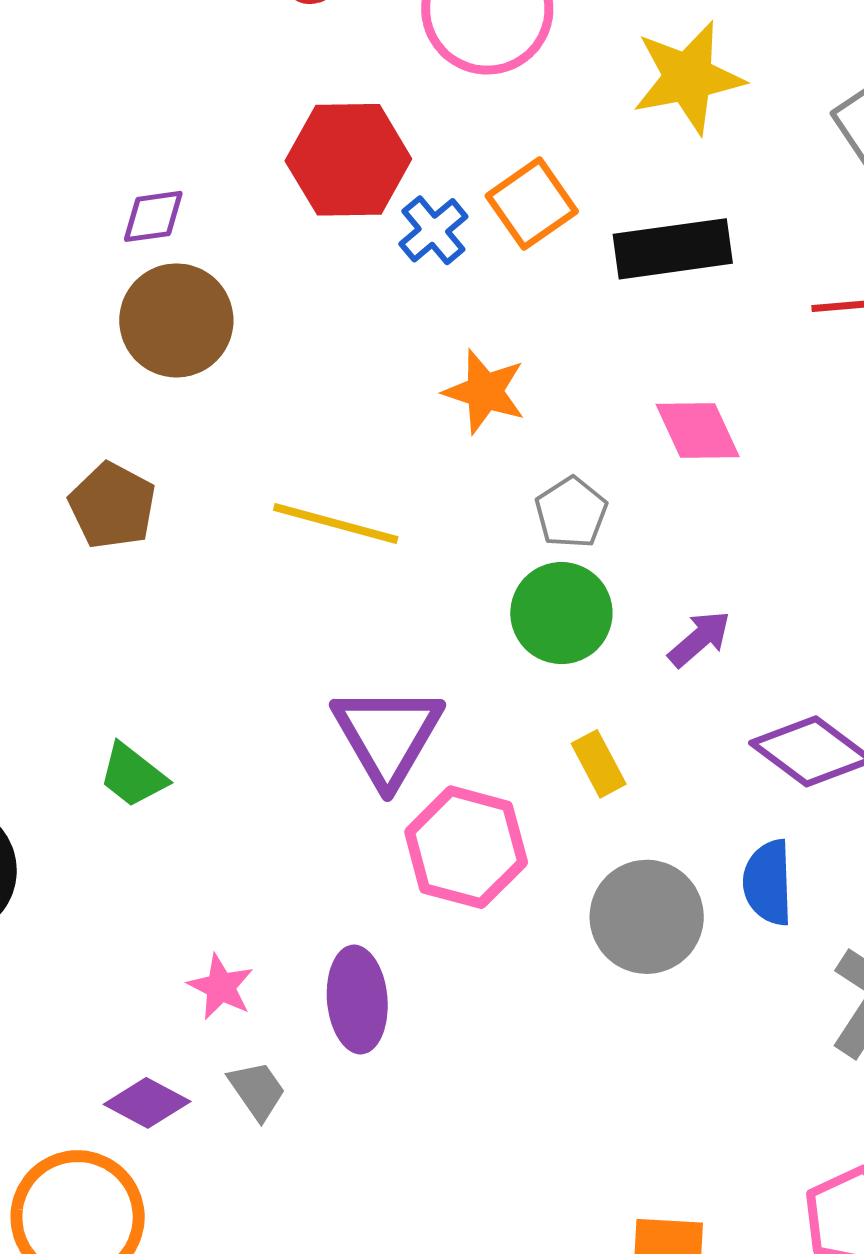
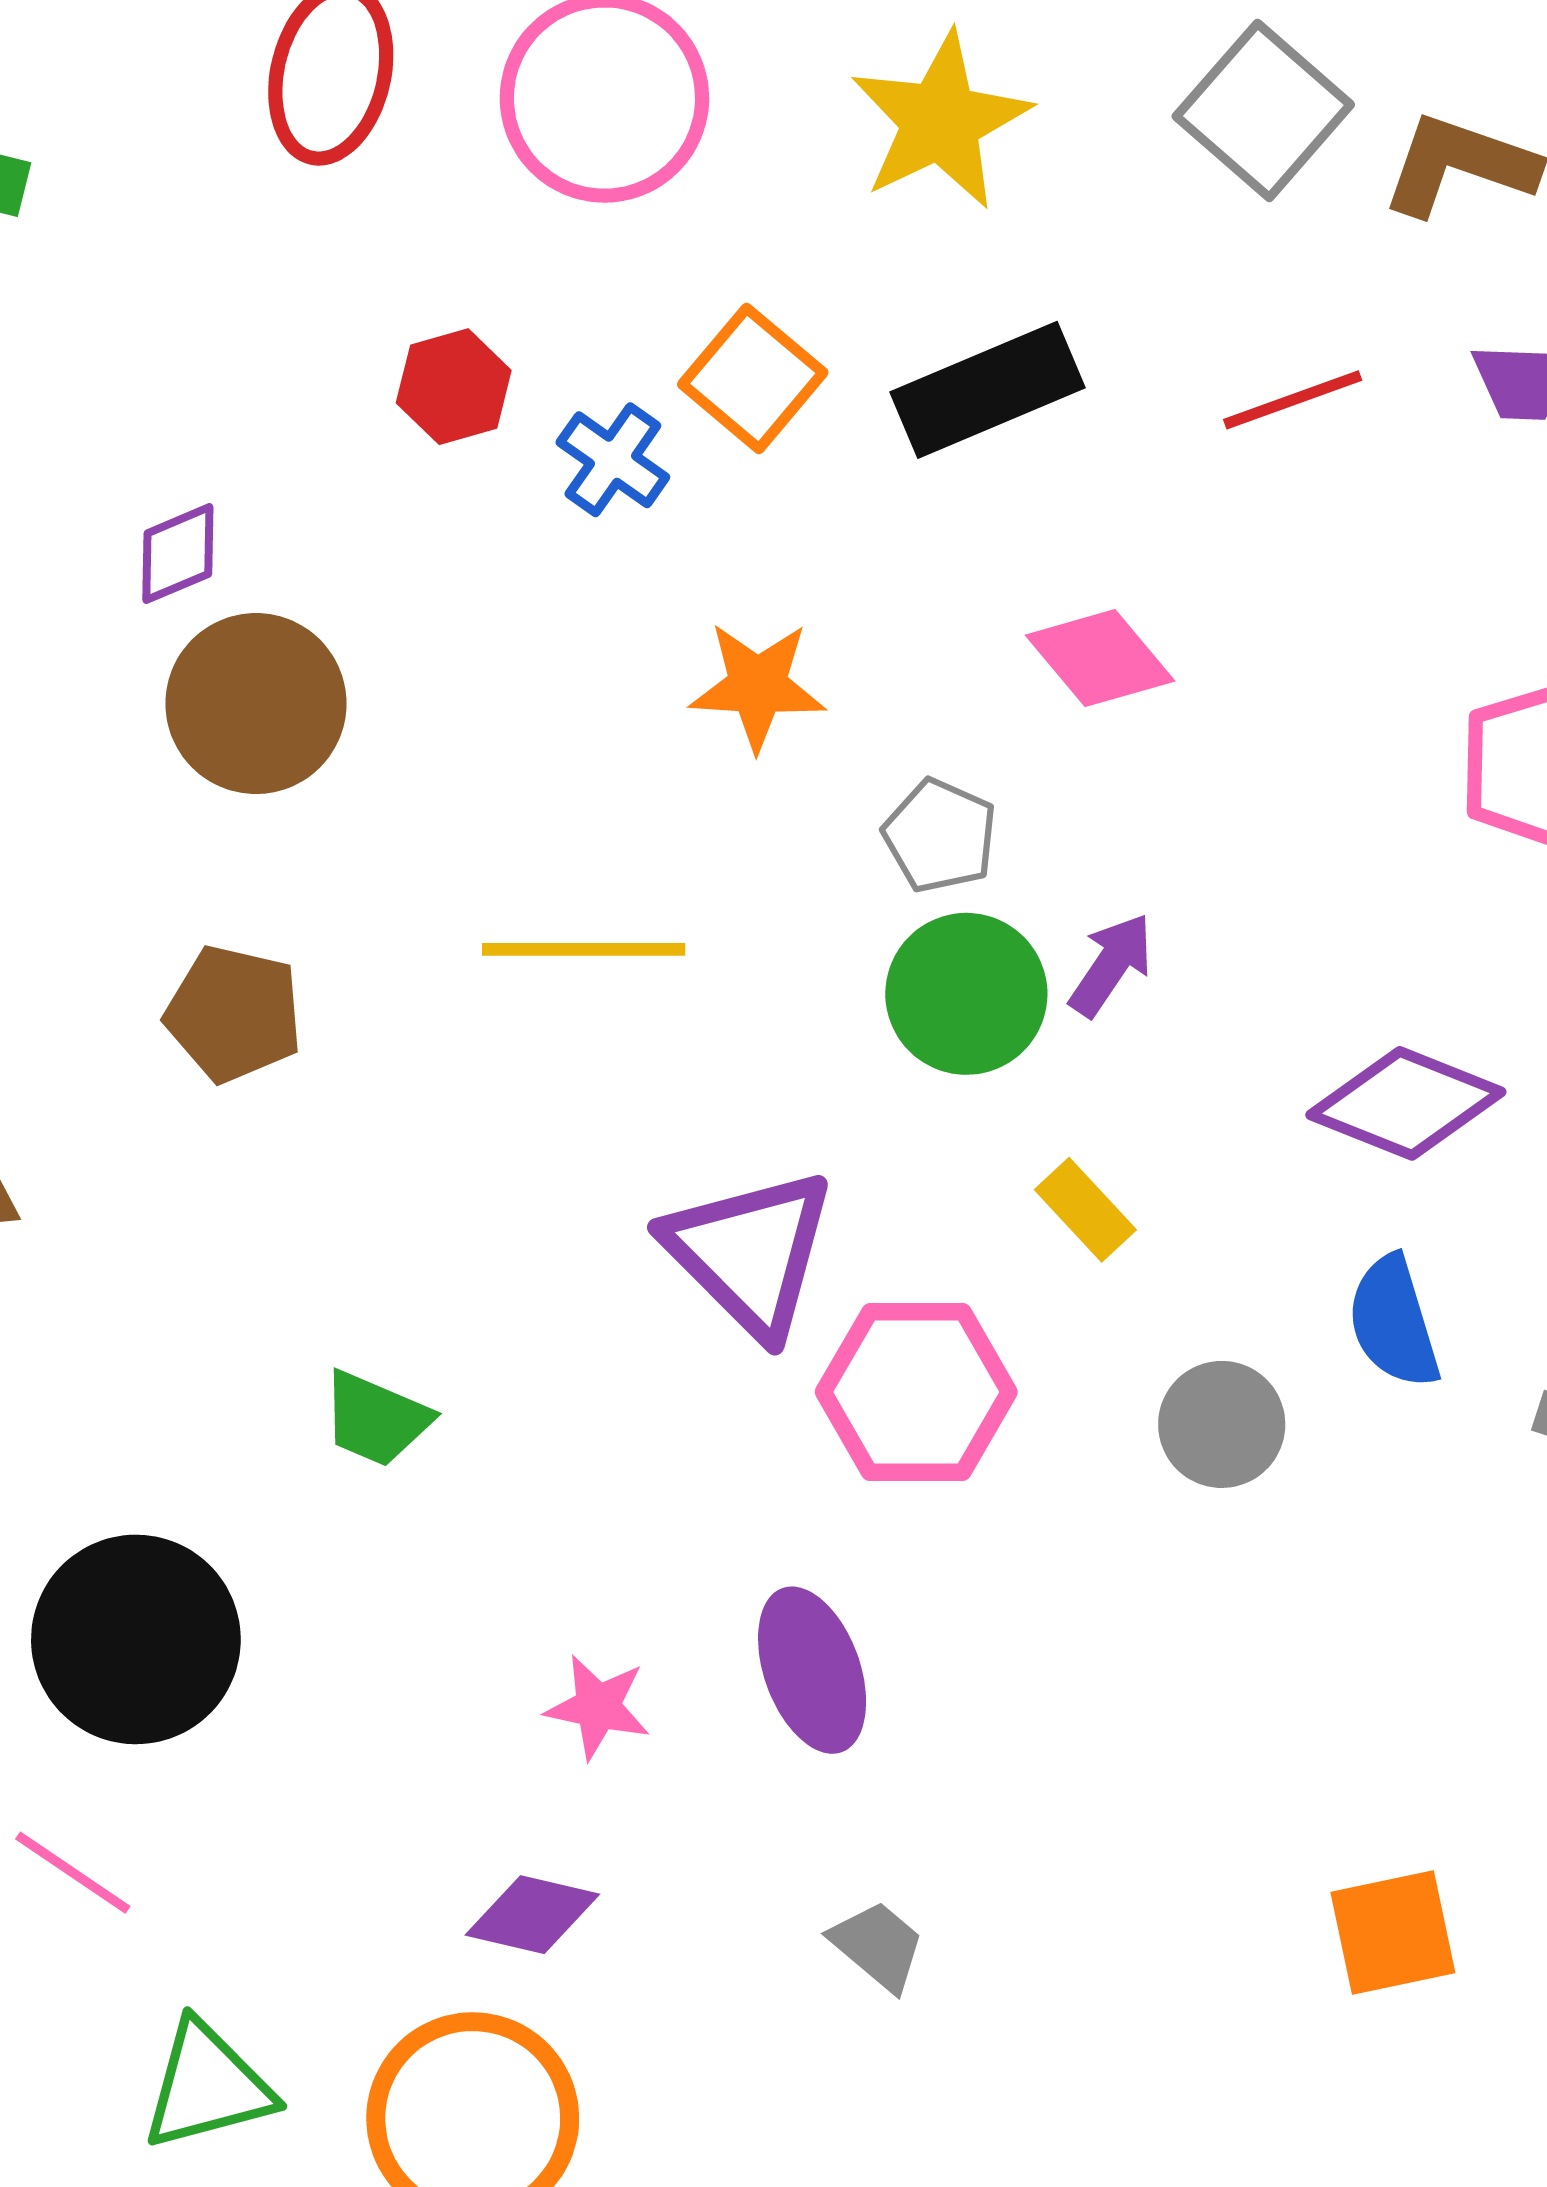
red hexagon: (348, 160) -> (454, 387), size x0.6
purple arrow: (699, 639) -> (1111, 965), moved
gray circle: (647, 917) -> (1222, 1424), size x0.7
gray trapezoid: (257, 1090) -> (878, 1946), moved

